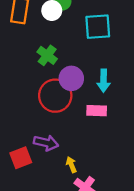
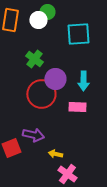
yellow arrow: (71, 165) -> (55, 154), turned -56

